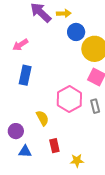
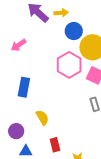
blue rectangle: (25, 75) -> (24, 87), moved
pink hexagon: (69, 99) -> (69, 65), moved

